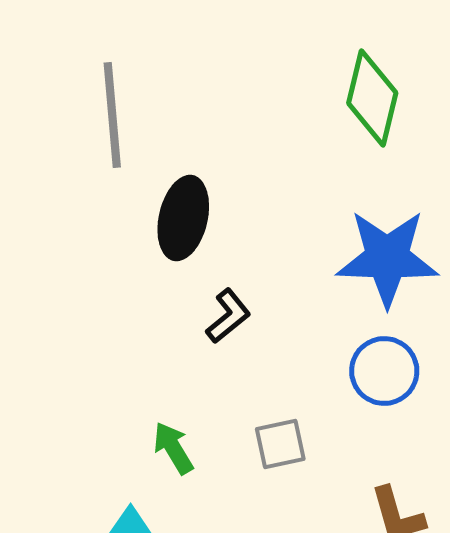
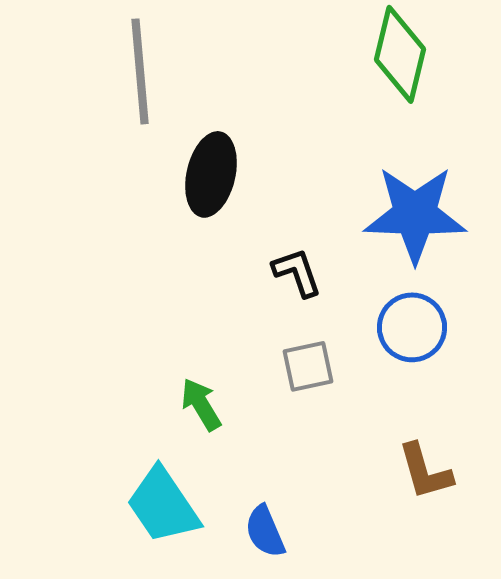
black L-shape: (228, 316) -> (297, 272), moved, turned -70
gray square: (280, 444) -> (308, 366), moved

